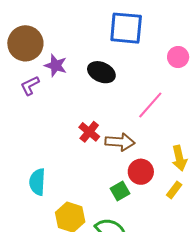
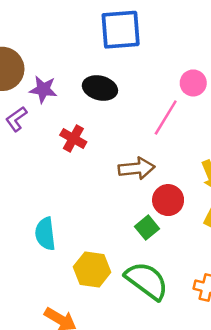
pink circle: (178, 57) -> (193, 83), moved
red cross: (89, 132) -> (73, 139), moved

